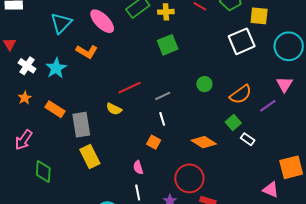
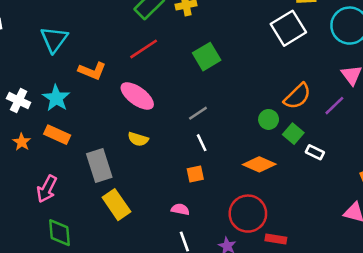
pink ellipse: (102, 21) -> (137, 96), moved
green square: (168, 45) -> (207, 57), moved
green circle: (204, 84) -> (269, 119), moved
red line: (130, 88) -> (144, 49), moved
orange rectangle: (55, 109) -> (57, 135), moved
pink arrow: (24, 140) -> (47, 189), moved
orange square: (154, 142) -> (195, 174), turned -32
pink semicircle: (138, 167) -> (180, 209), turned 128

